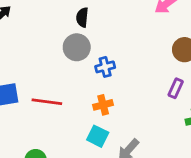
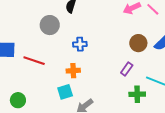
gray circle: (77, 47) -> (50, 25), moved
cyan square: (98, 136) -> (65, 92), turned 35

